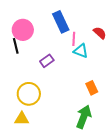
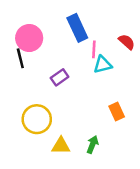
cyan triangle: (81, 51) -> (103, 65), turned -35
green arrow: (84, 117) -> (93, 145), moved, size x0.6
yellow triangle: (22, 119) -> (61, 146), moved

